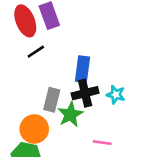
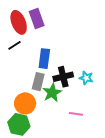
black line: (36, 52) -> (14, 45), moved
blue rectangle: (82, 69) -> (44, 59), moved

